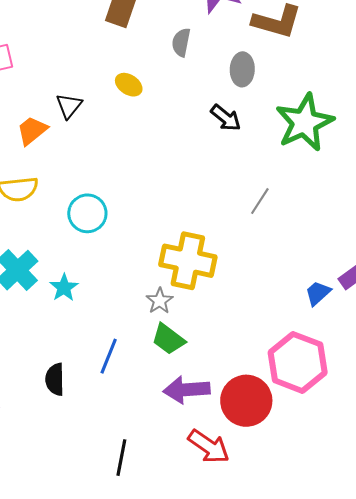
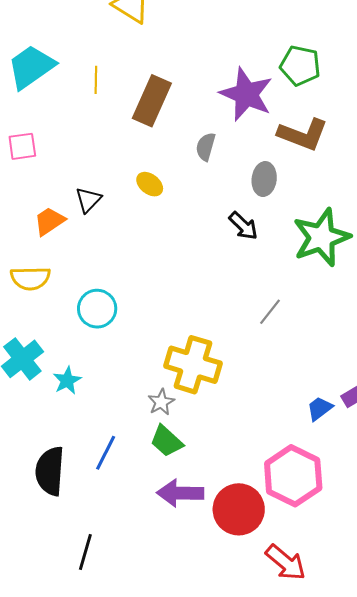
black semicircle: (55, 379) -> (50, 471), size x1.5
red arrow: (209, 447) -> (286, 562), moved
black line: (121, 458) -> (85, 552), moved

